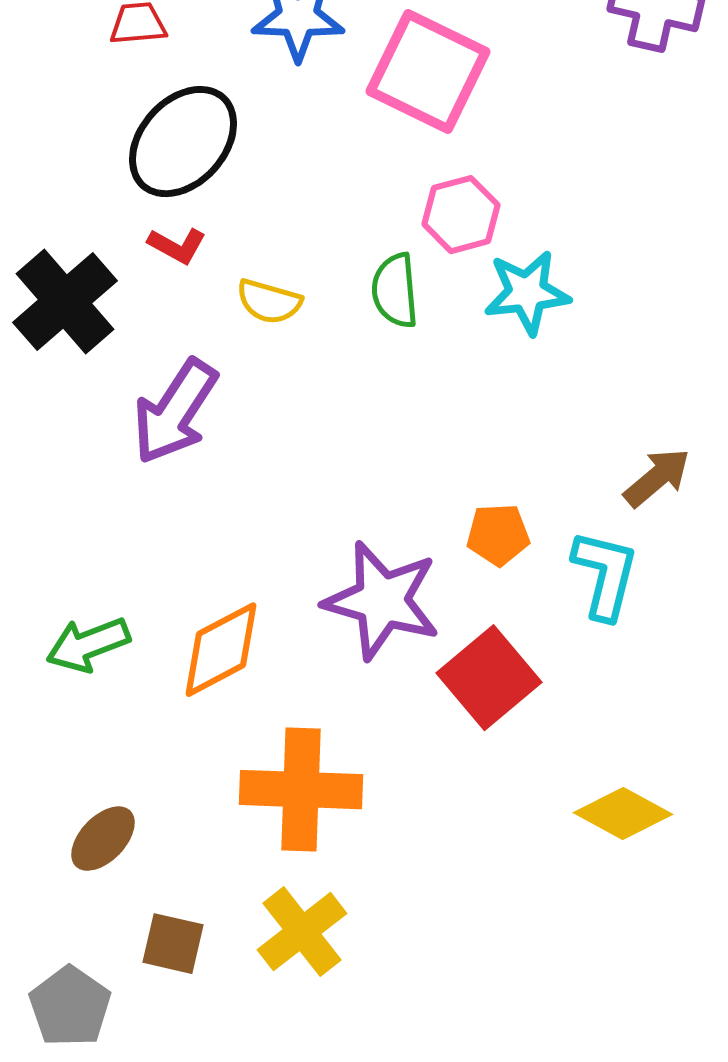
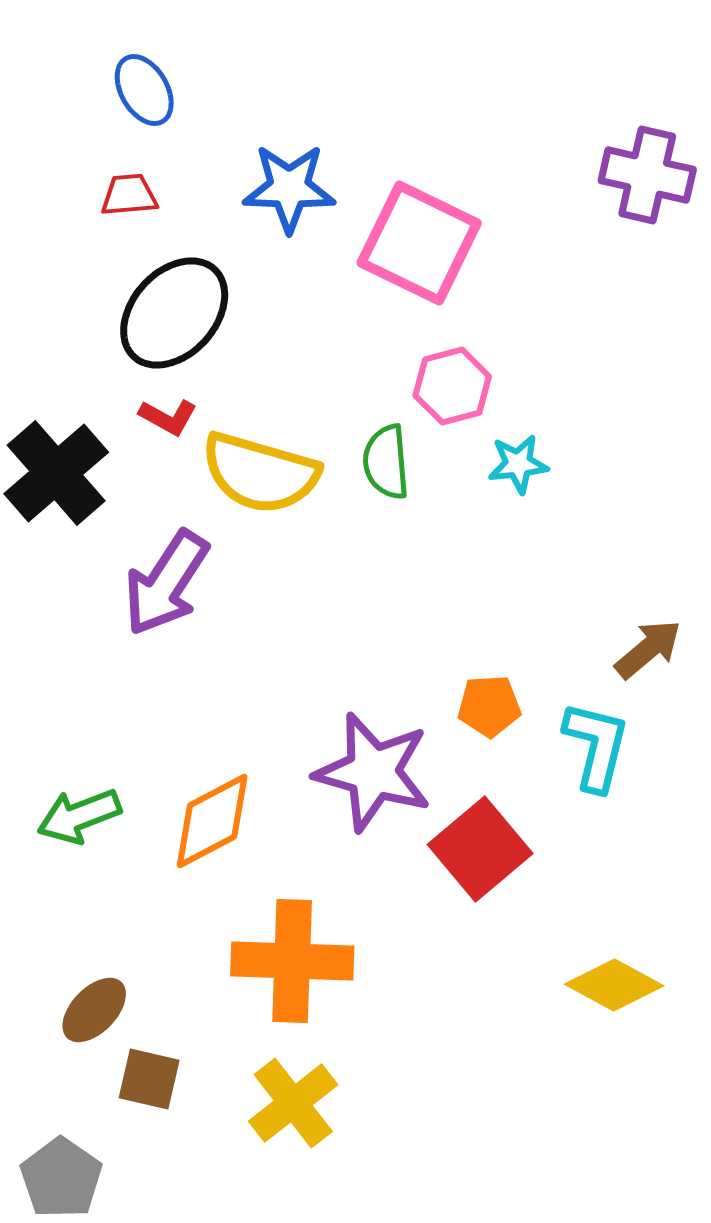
cyan star: (527, 293) -> (518, 464), size x0.7
yellow semicircle: (269, 302) -> (260, 473), size x1.8
brown square: (173, 944) -> (149, 1079), moved

